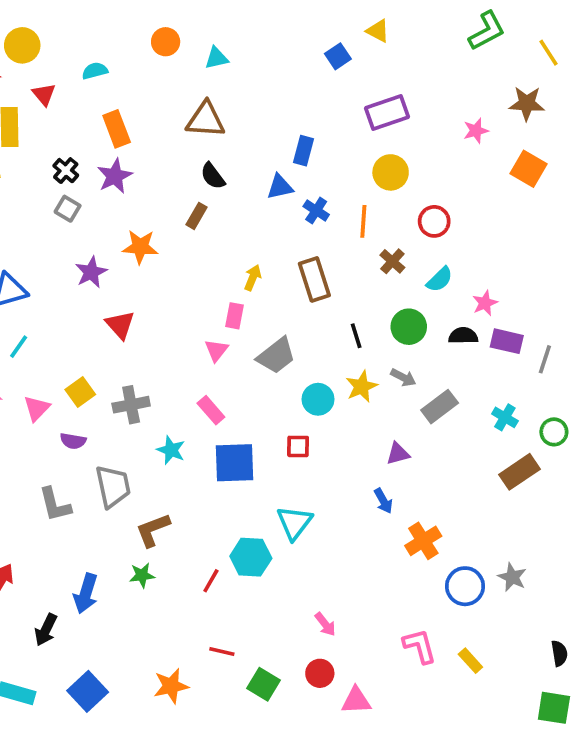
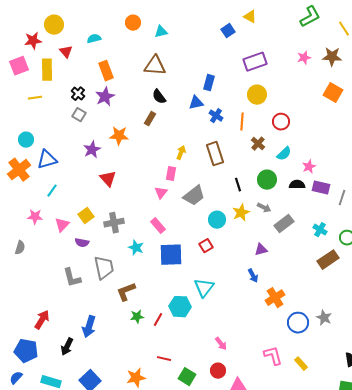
pink star: (476, 131) -> (304, 58), moved
red square: (298, 446) -> (206, 246), turned -32
green star: (142, 575) -> (137, 317), moved

